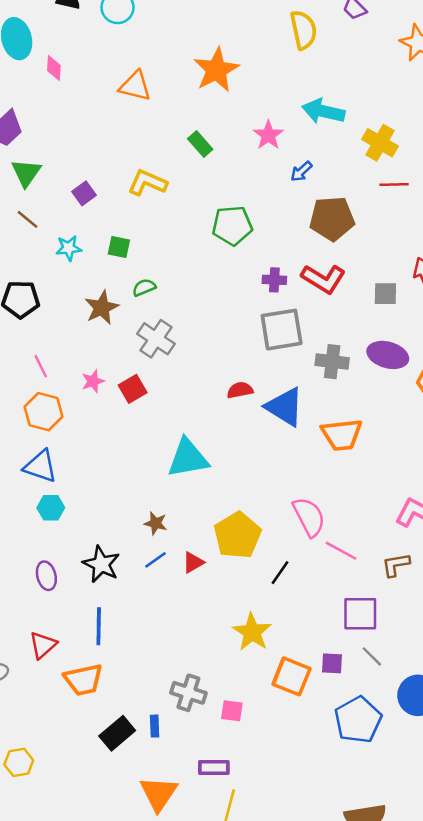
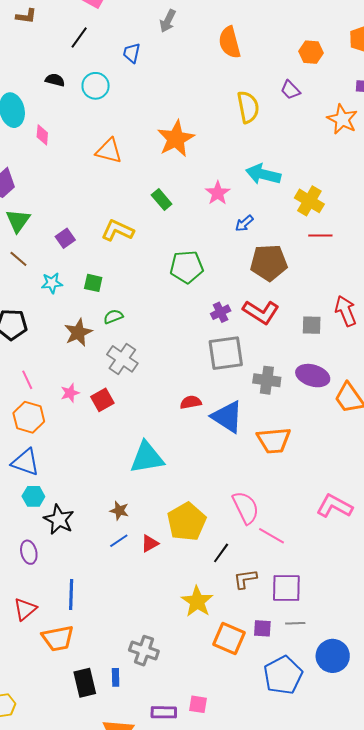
purple cross: (274, 280) -> (221, 312), turned -30
black star: (101, 564) -> (59, 520), moved
brown L-shape: (396, 565) -> (245, 579), moved
gray line: (372, 656) -> (295, 623), turned -48
pink square: (232, 711) -> (198, 704), moved
black rectangle: (117, 733) -> (85, 683), turned -64

